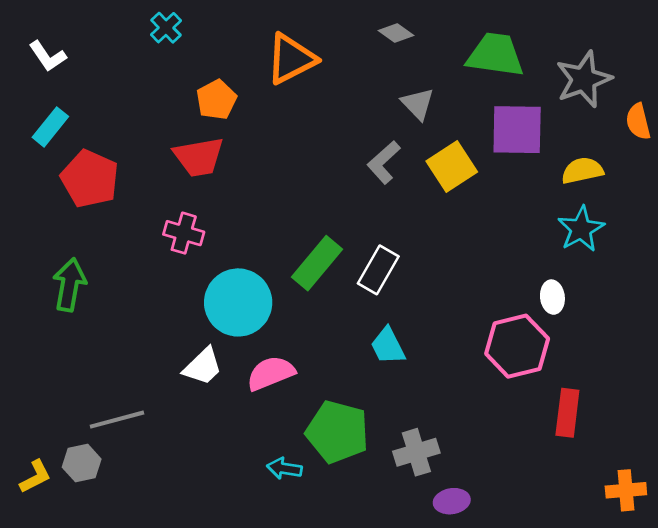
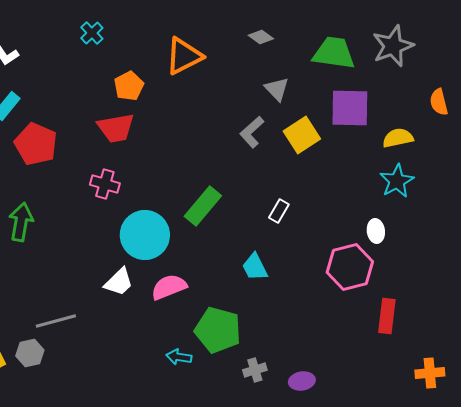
gray star: (584, 79) -> (393, 46), moved
white rectangle: (378, 270) -> (279, 211), moved, size x0.7
gray cross: (416, 452) -> (255, 370), moved, size x0.7

